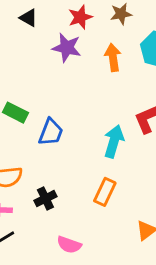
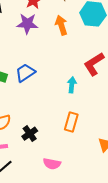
blue trapezoid: (51, 132) -> (25, 73), moved, turned -135
cyan arrow: (114, 141) -> (72, 85), size x0.7

